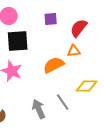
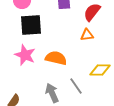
orange semicircle: (54, 65) -> (56, 58), moved, turned 40

